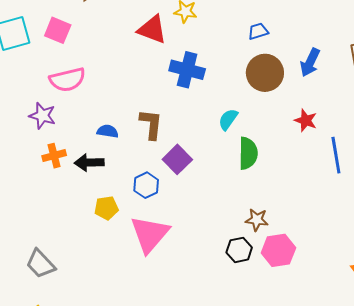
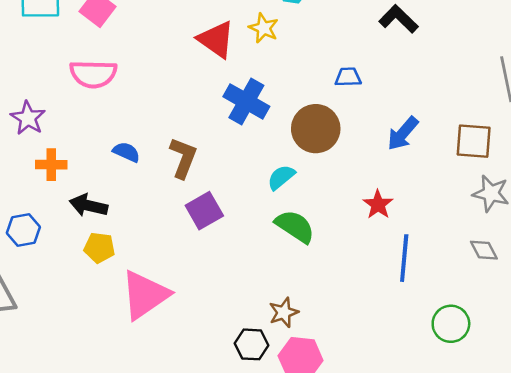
brown circle: (265, 73) -> (316, 129), moved
purple star: (42, 116) -> (28, 118), moved
green semicircle: (248, 153) -> (295, 226), turned -72
black arrow: (89, 163) -> (88, 205), moved
blue hexagon: (146, 185) -> (23, 230), moved
brown star: (257, 220) -> (284, 312), turned 30

